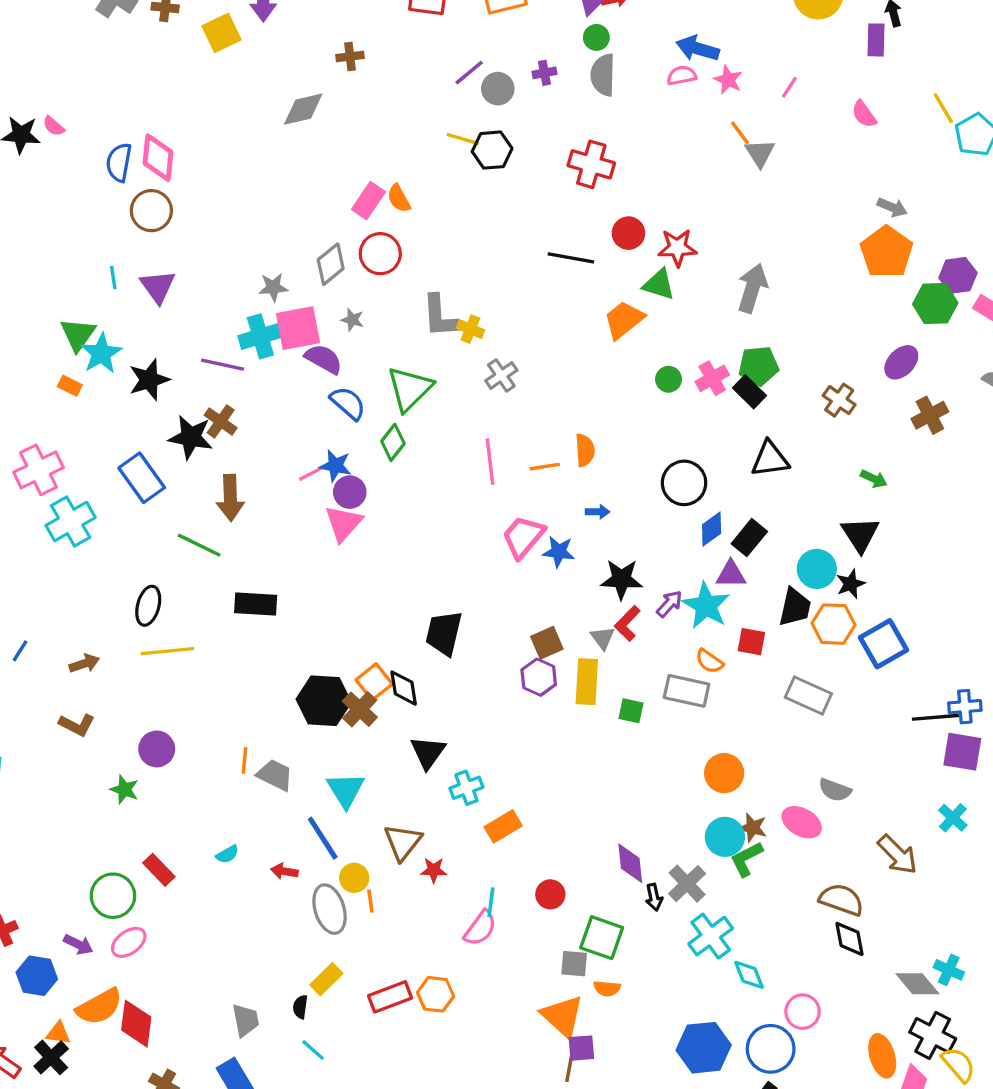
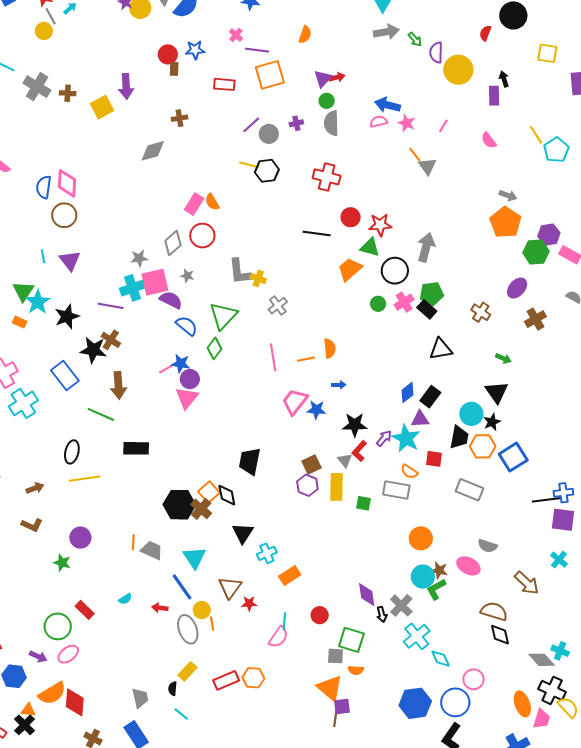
black circle: (684, 483) -> (395, 271), moved

